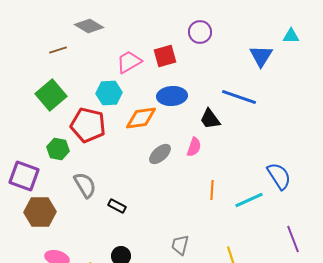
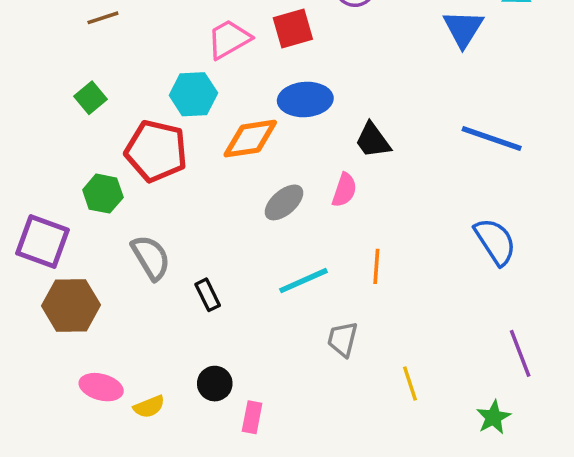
green square: (51, 95) -> (90, 98), size x0.6
blue line: (239, 97) -> (492, 139), moved
cyan line: (249, 200) -> (304, 281), moved
black rectangle: (117, 206) -> (208, 295), turned 36
gray trapezoid: (180, 245) -> (343, 339), moved

